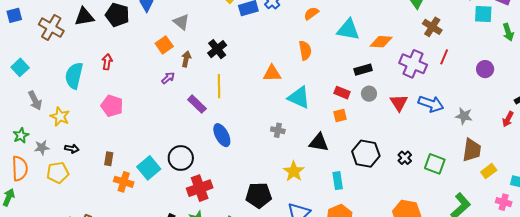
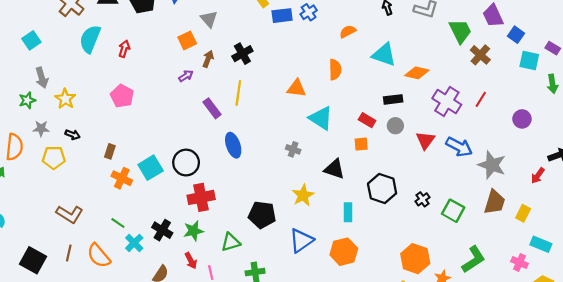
brown cross: (432, 27) -> (480, 55), moved
cyan semicircle: (74, 76) -> (90, 39), moved
gray star: (464, 116) -> (492, 165), size x1.5
green star: (21, 135) -> (27, 100), moved
yellow rectangle: (489, 171) -> (523, 213), moved, turned -35

